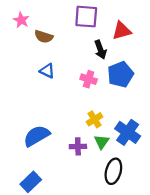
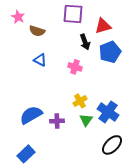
blue pentagon: (120, 74) -> (110, 52), moved
purple cross: (78, 146) -> (57, 121), moved
black ellipse: (113, 171) -> (112, 145), moved, turned 30

